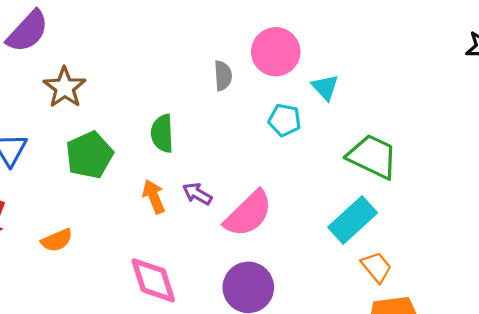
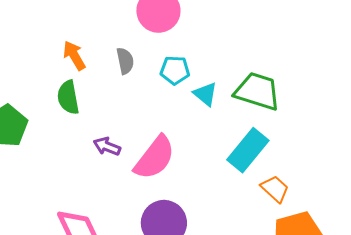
gray semicircle: (223, 76) -> (125, 61), moved
cyan triangle: (325, 87) -> (205, 94), moved
orange arrow: (154, 197) -> (74, 56), moved

